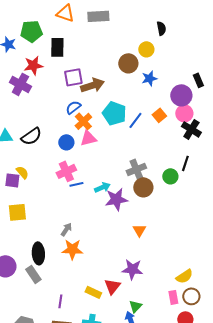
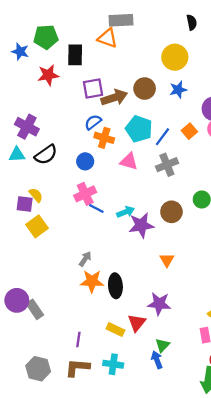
orange triangle: (65, 13) -> (108, 38), moved
black semicircle: (161, 28) -> (192, 22), moved
yellow circle: (146, 49) -> (175, 57), size x1.5
brown circle: (128, 63) -> (145, 89), moved
purple cross: (20, 84) -> (27, 127), moved
orange cross: (83, 121) -> (104, 138), turned -30
pink triangle: (88, 138) -> (129, 161), moved, turned 30
gray cross: (136, 169) -> (167, 165), moved
blue line: (76, 184) -> (96, 208), turned 40
yellow square: (17, 212) -> (37, 226), moved, turned -30
black ellipse: (38, 253) -> (115, 286), moved
gray rectangle: (33, 274) -> (35, 309), moved

